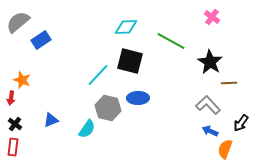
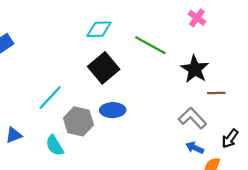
black square: (130, 61) -> (104, 68), turned 36
cyan line: (98, 75) -> (50, 98), moved
cyan semicircle: (87, 129) -> (55, 145), turned 114

